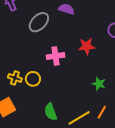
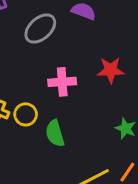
green semicircle: (51, 112) -> (55, 133), moved

